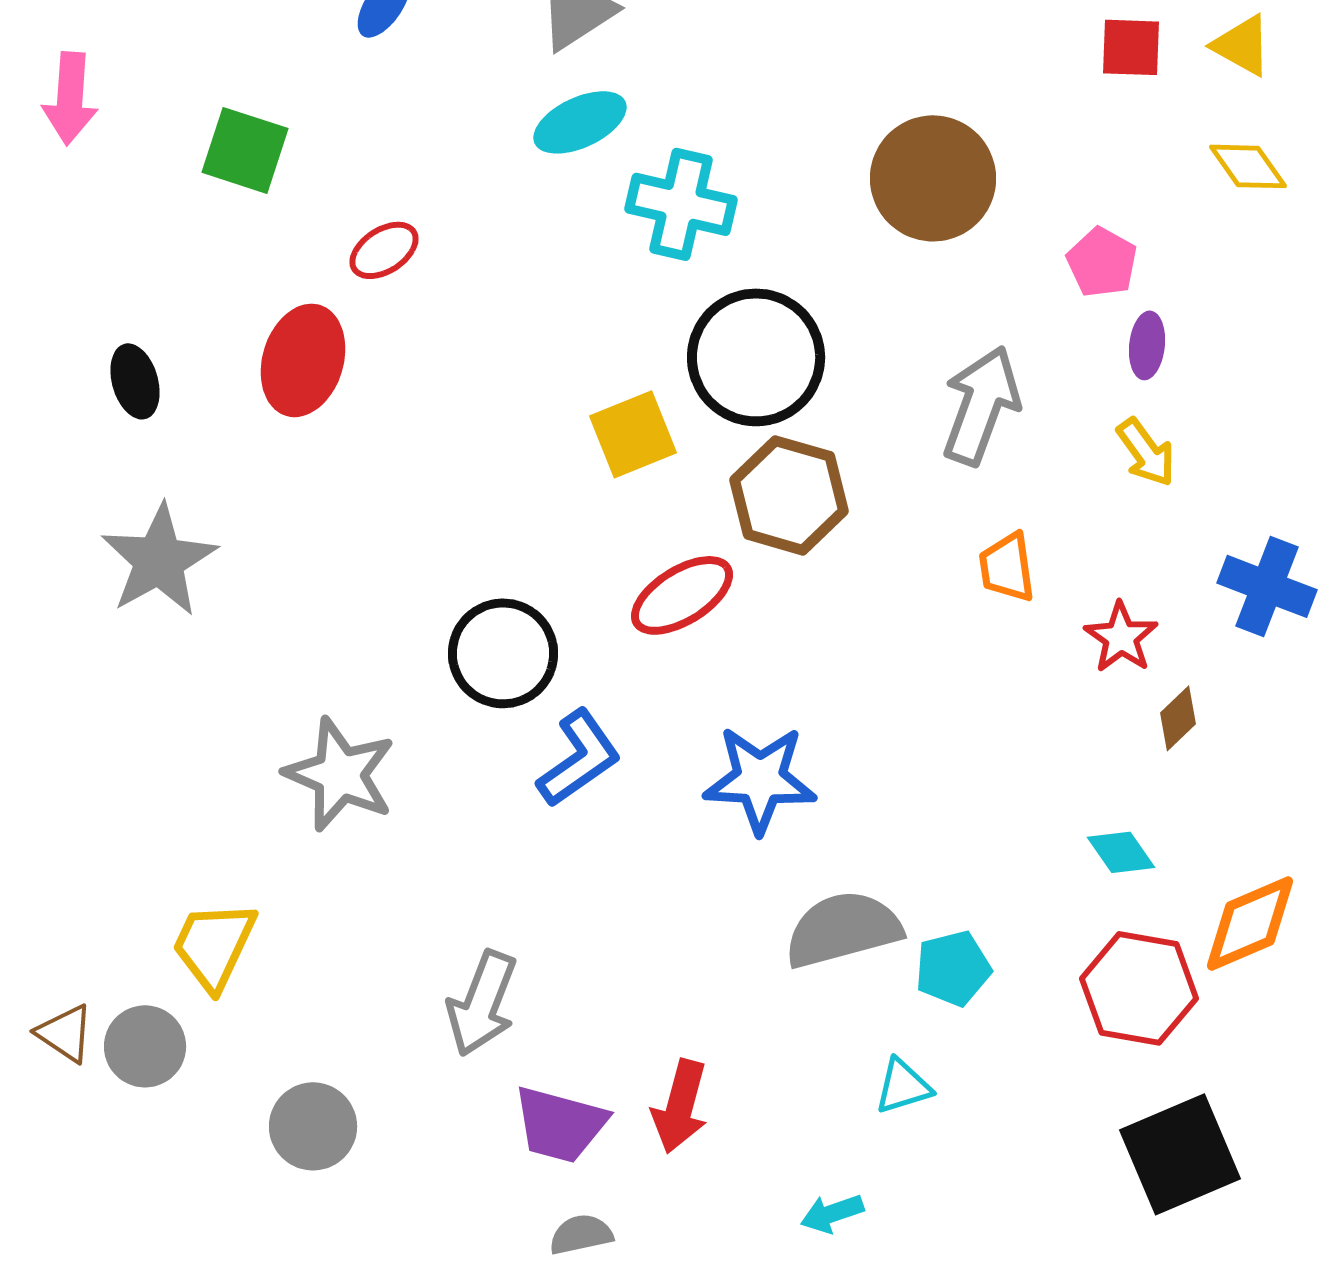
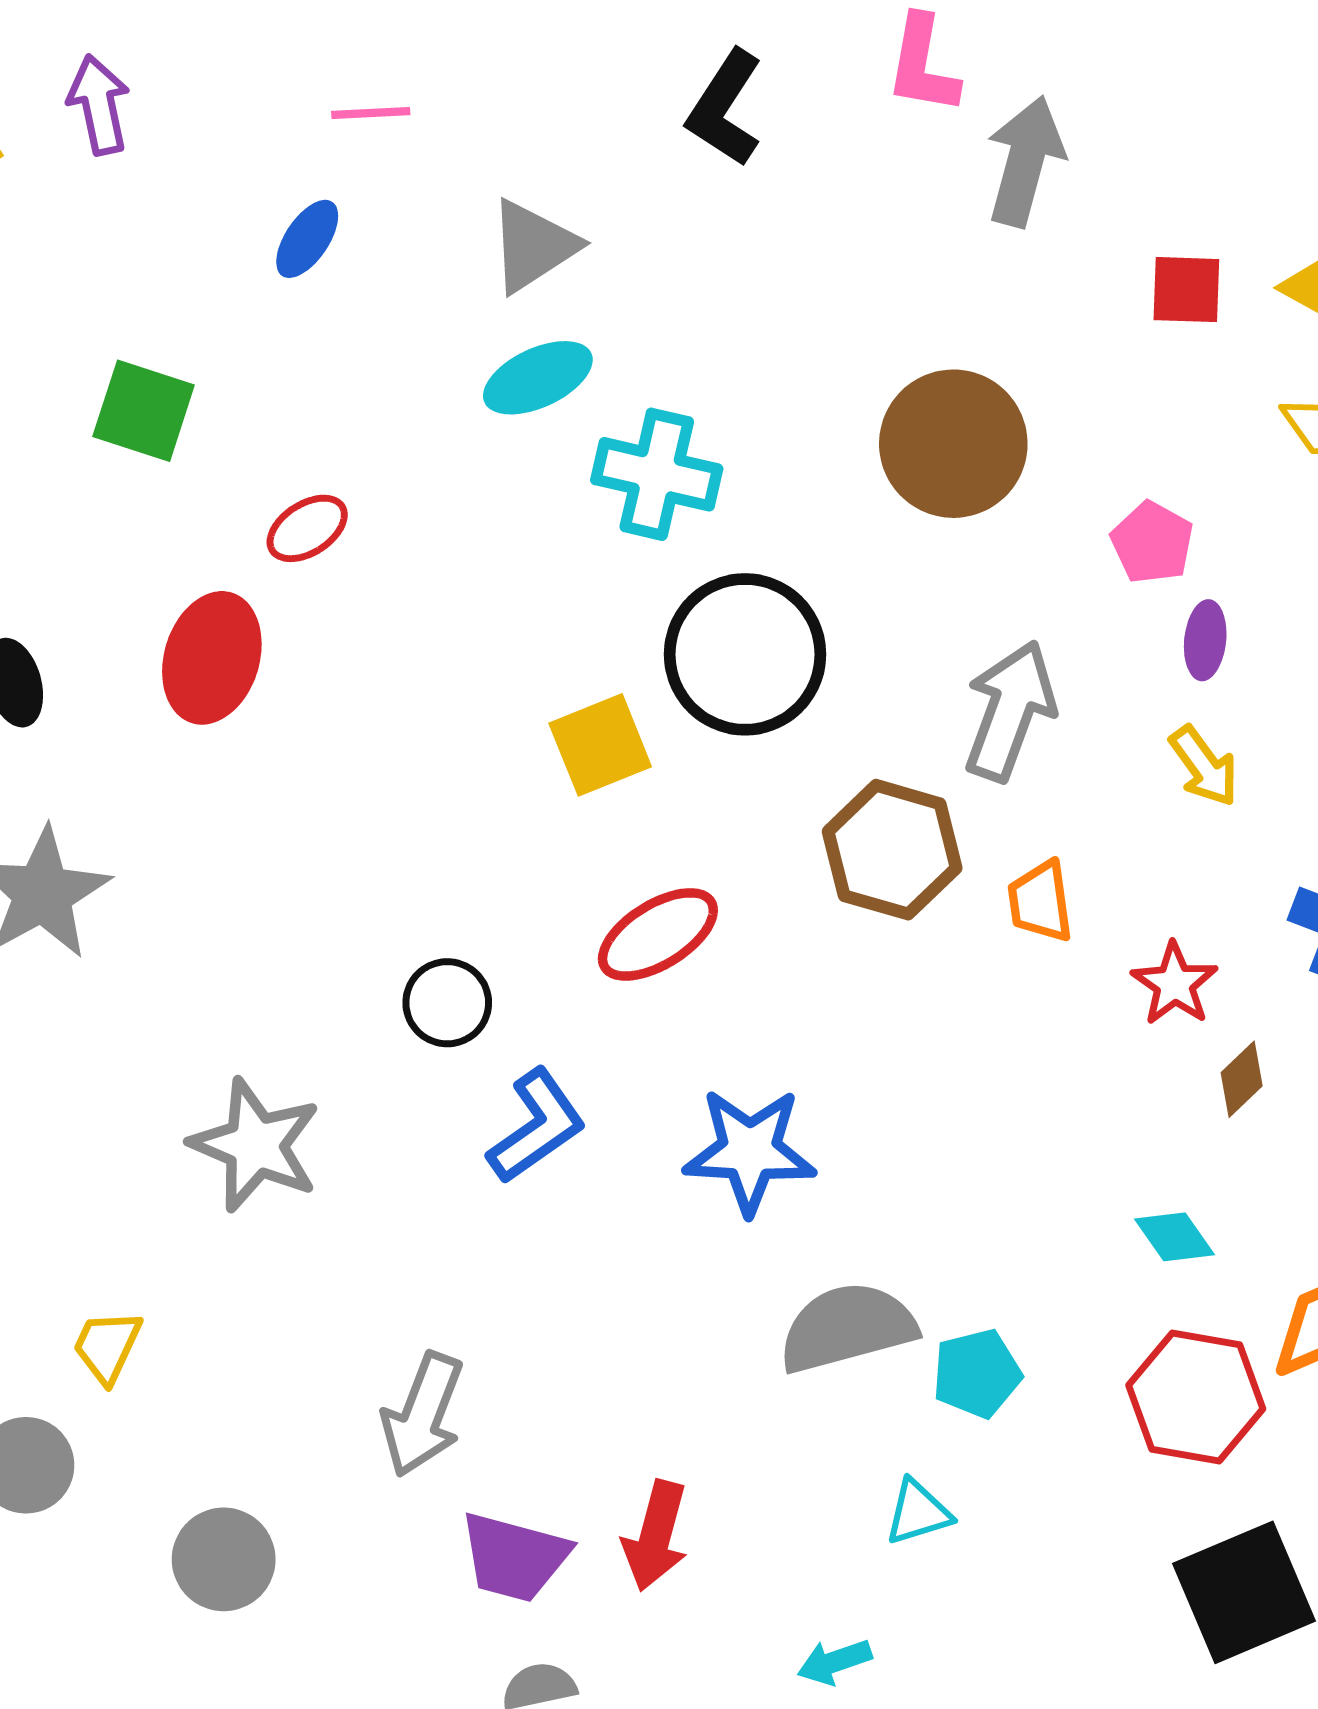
brown hexagon: (789, 495) -> (892, 850), moved
black circle: (503, 653) -> (447, 1003), size x0.7
yellow trapezoid: (214, 945) -> (107, 1346), size x0.7

